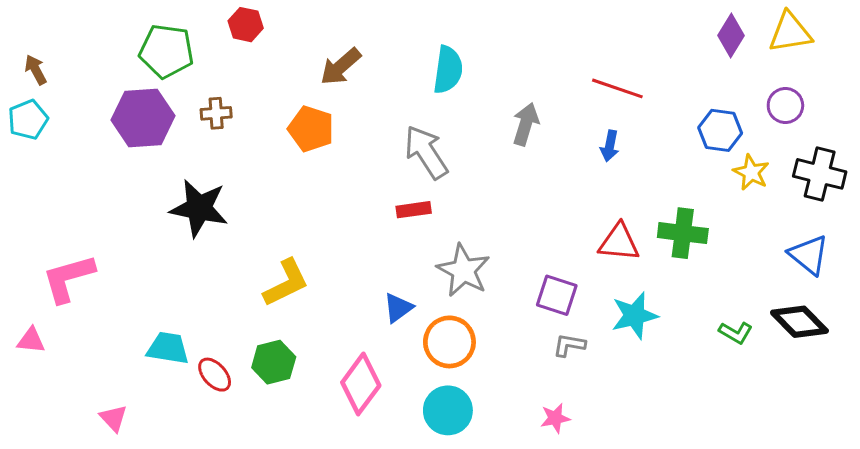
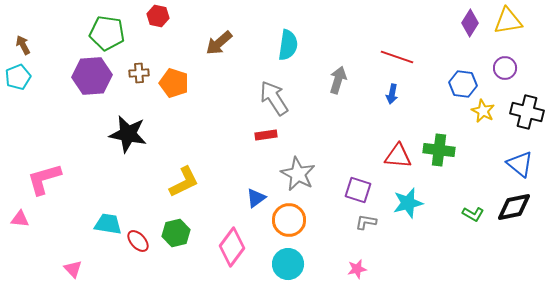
orange pentagon: (311, 129) -> (174, 83), moved
black diamond: (799, 322) -> (514, 207), turned -57

